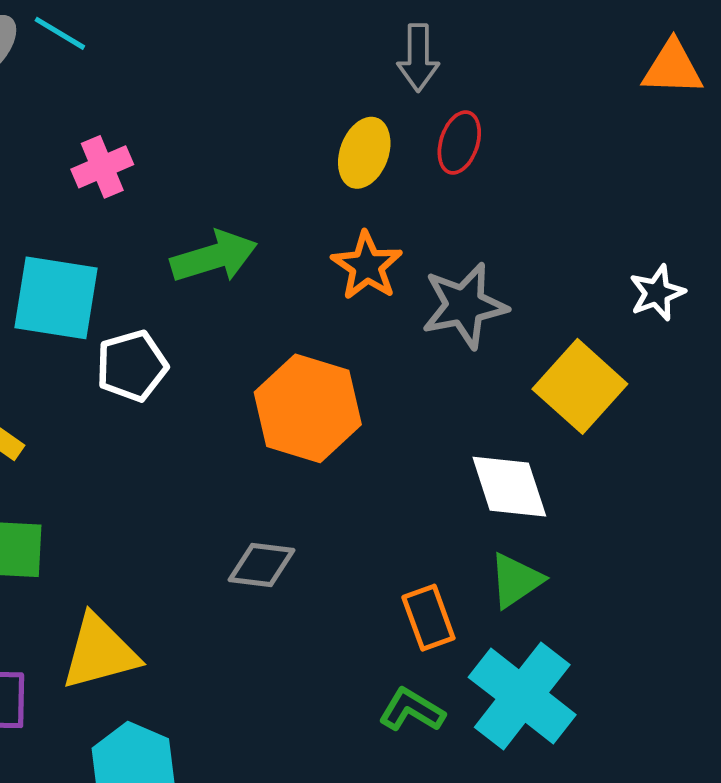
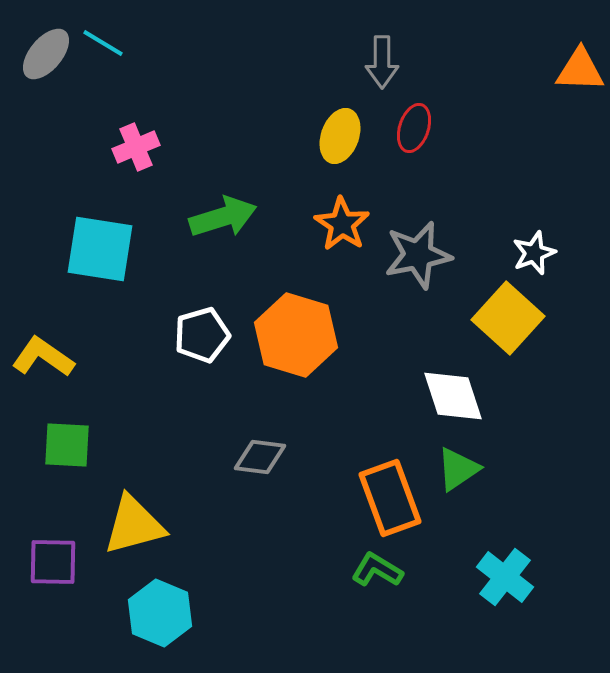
white star: (657, 293) -> (534, 253), moved
white pentagon: (132, 366) -> (202, 335), moved
orange rectangle: (428, 618) -> (390, 498), size x1.5
cyan cross: (522, 696) -> (505, 577), moved, size x0.7

